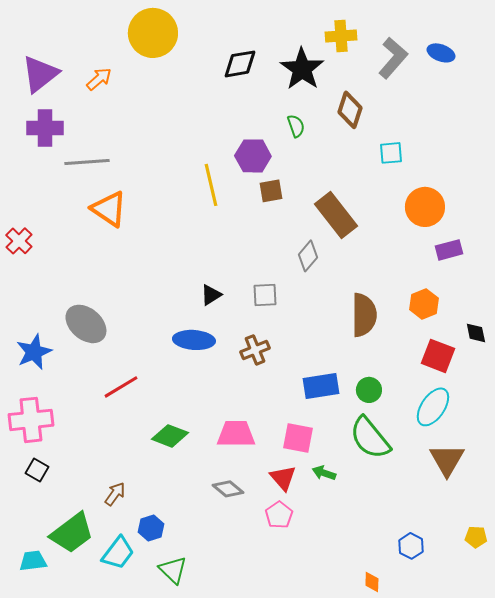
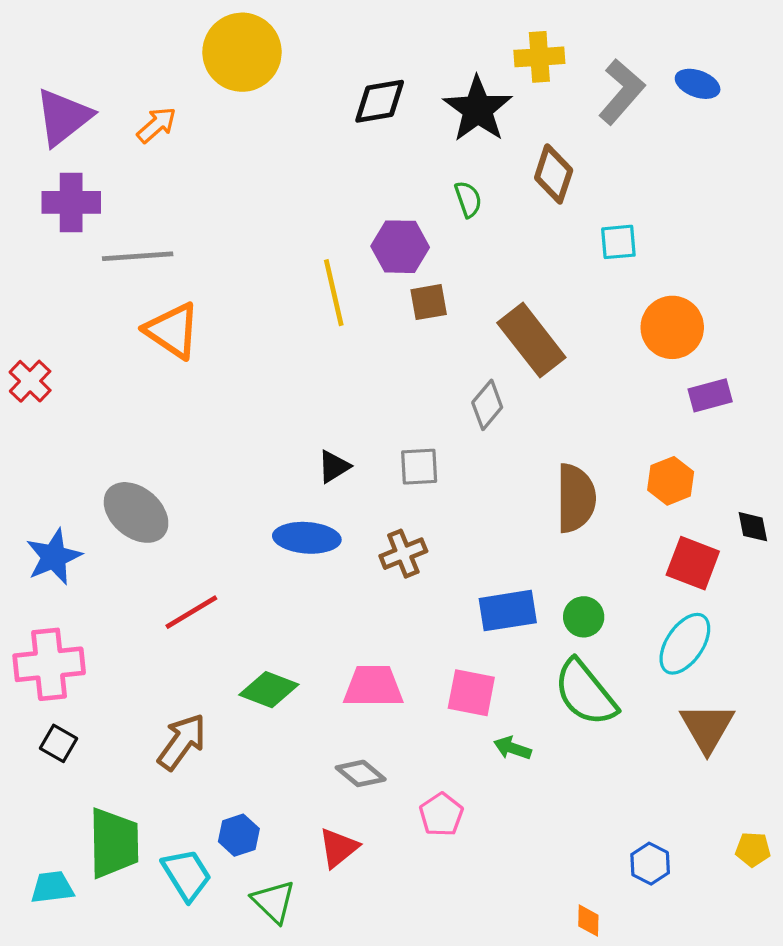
red triangle: (283, 478) -> (338, 848), moved, turned 32
brown arrow: (115, 494) -> (182, 742), moved, size x1.5
green trapezoid: (72, 533) -> (114, 843), turned -54
cyan trapezoid: (118, 553) -> (187, 875), turned -69

